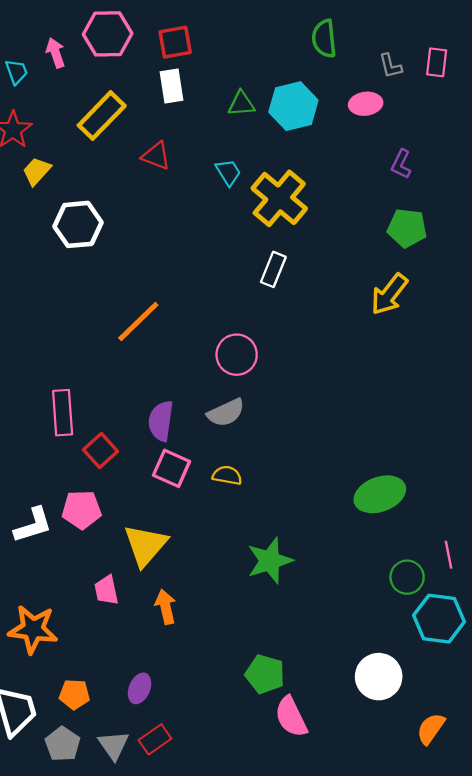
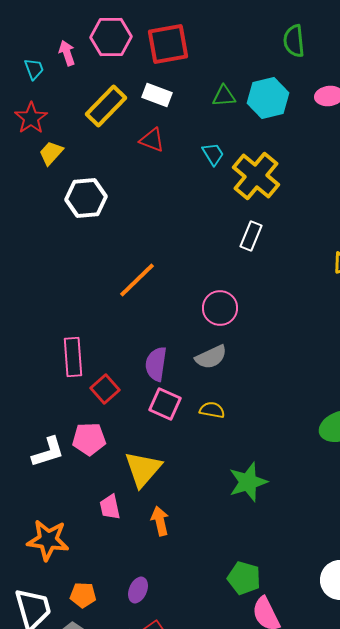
red square: (175, 42) -> (168, 44), size x1.4
white rectangle: (172, 86) -> (157, 95), moved, turned -60

